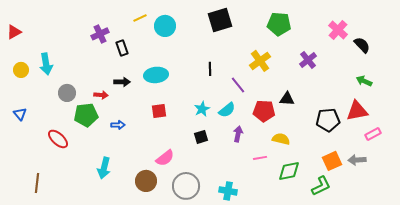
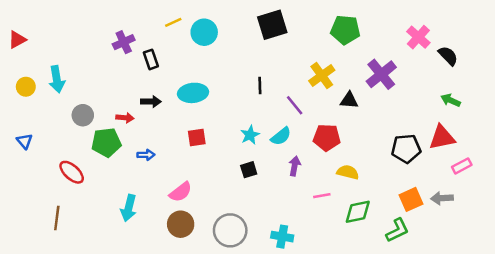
purple cross: (308, 60) -> (381, 74), size x1.4
black triangle: (287, 99) -> (349, 100), moved
pink semicircle: (165, 158) -> (181, 192), moved
brown line: (37, 183) -> (57, 218), moved

